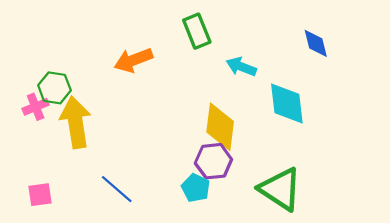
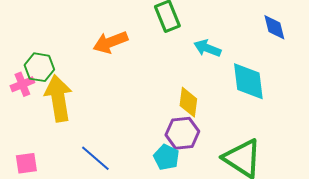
yellow diamond: (220, 127) -> (188, 102), size x0.7

